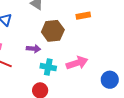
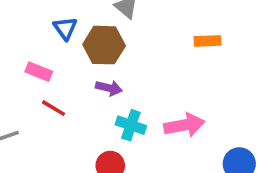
brown hexagon: (53, 31) -> (104, 45), moved

